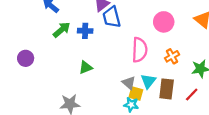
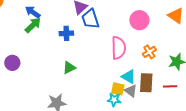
green arrow: (62, 30) -> (33, 25), moved
cyan triangle: (148, 81) -> (129, 77), turned -35
gray triangle: (129, 83) -> (131, 91), moved
red line: (192, 94) -> (170, 86), turned 48

